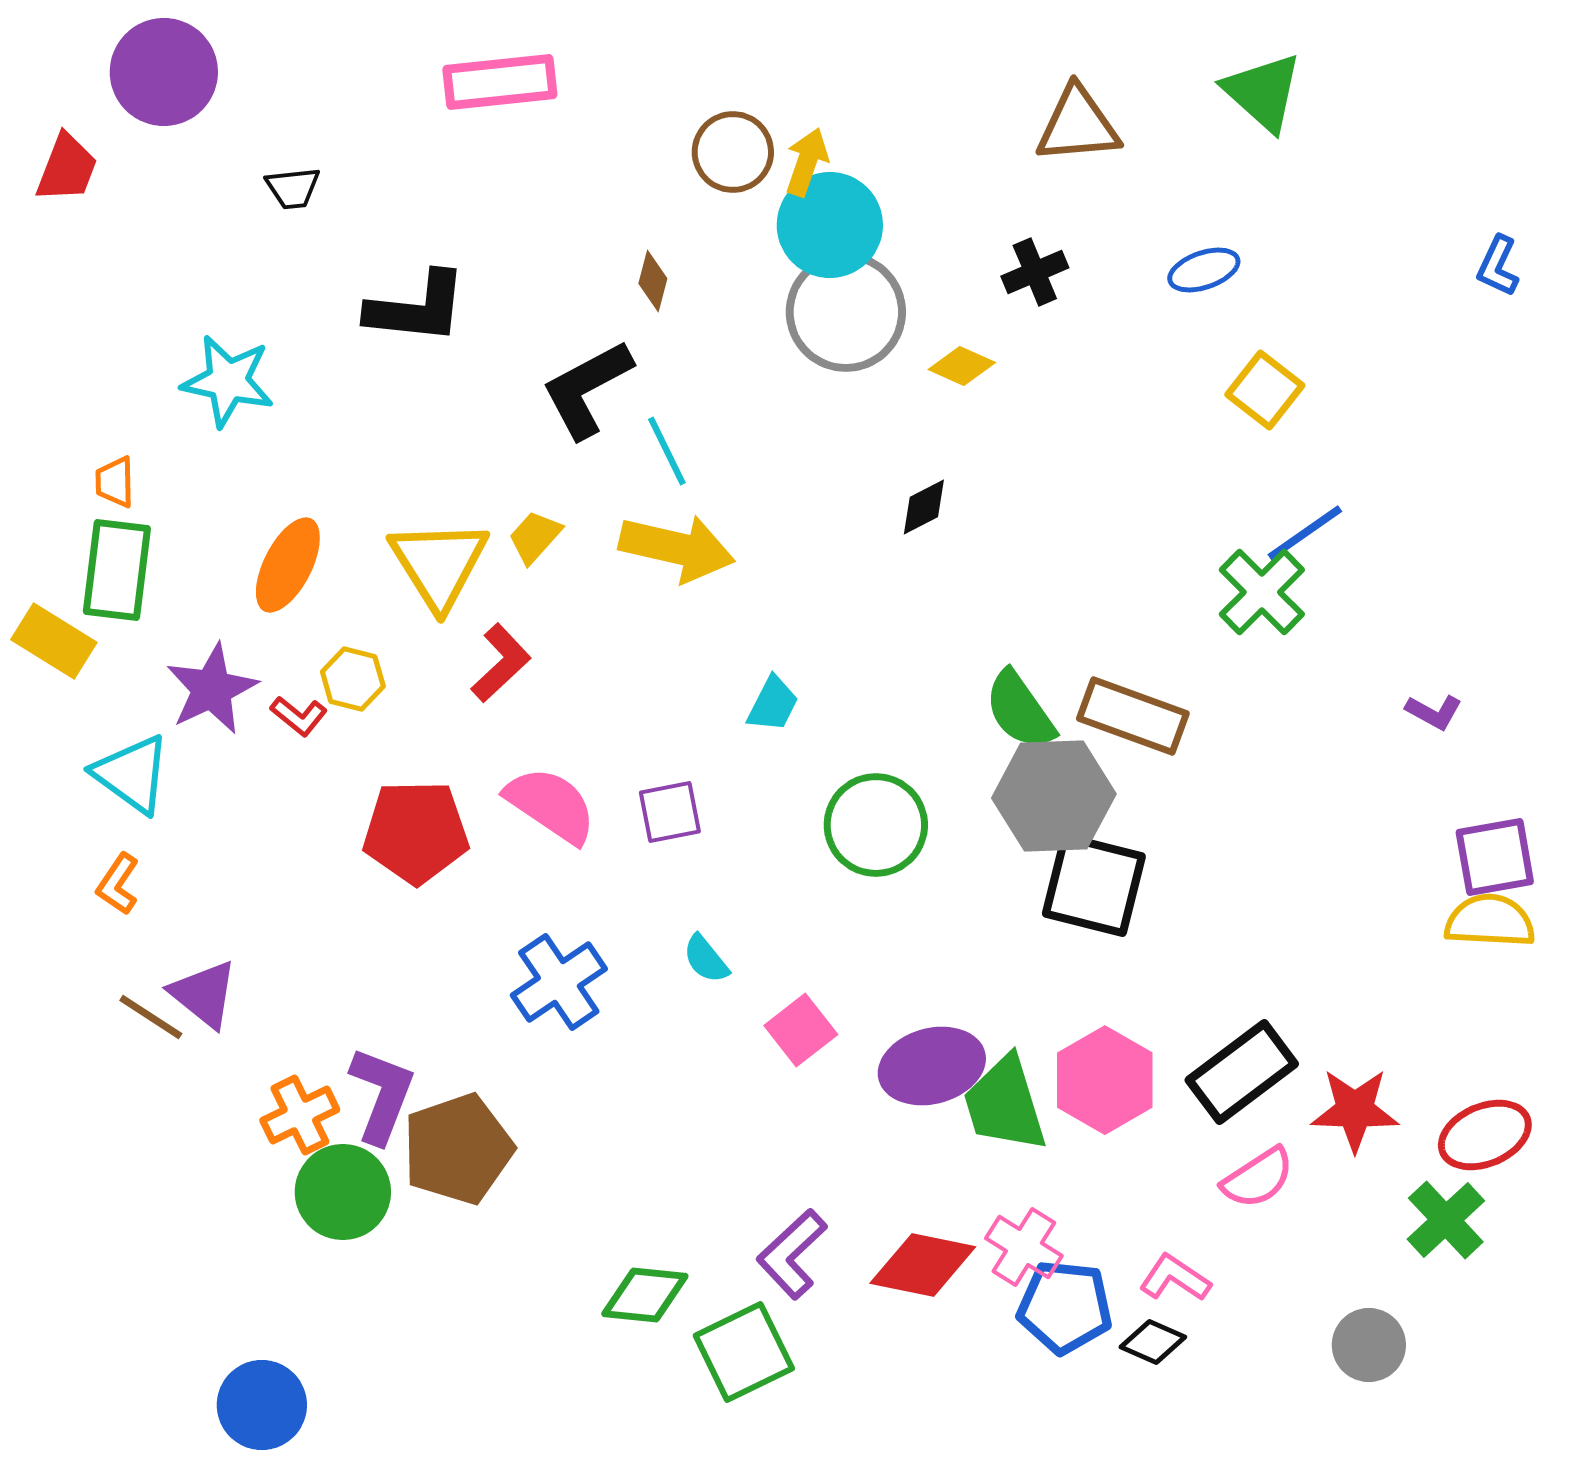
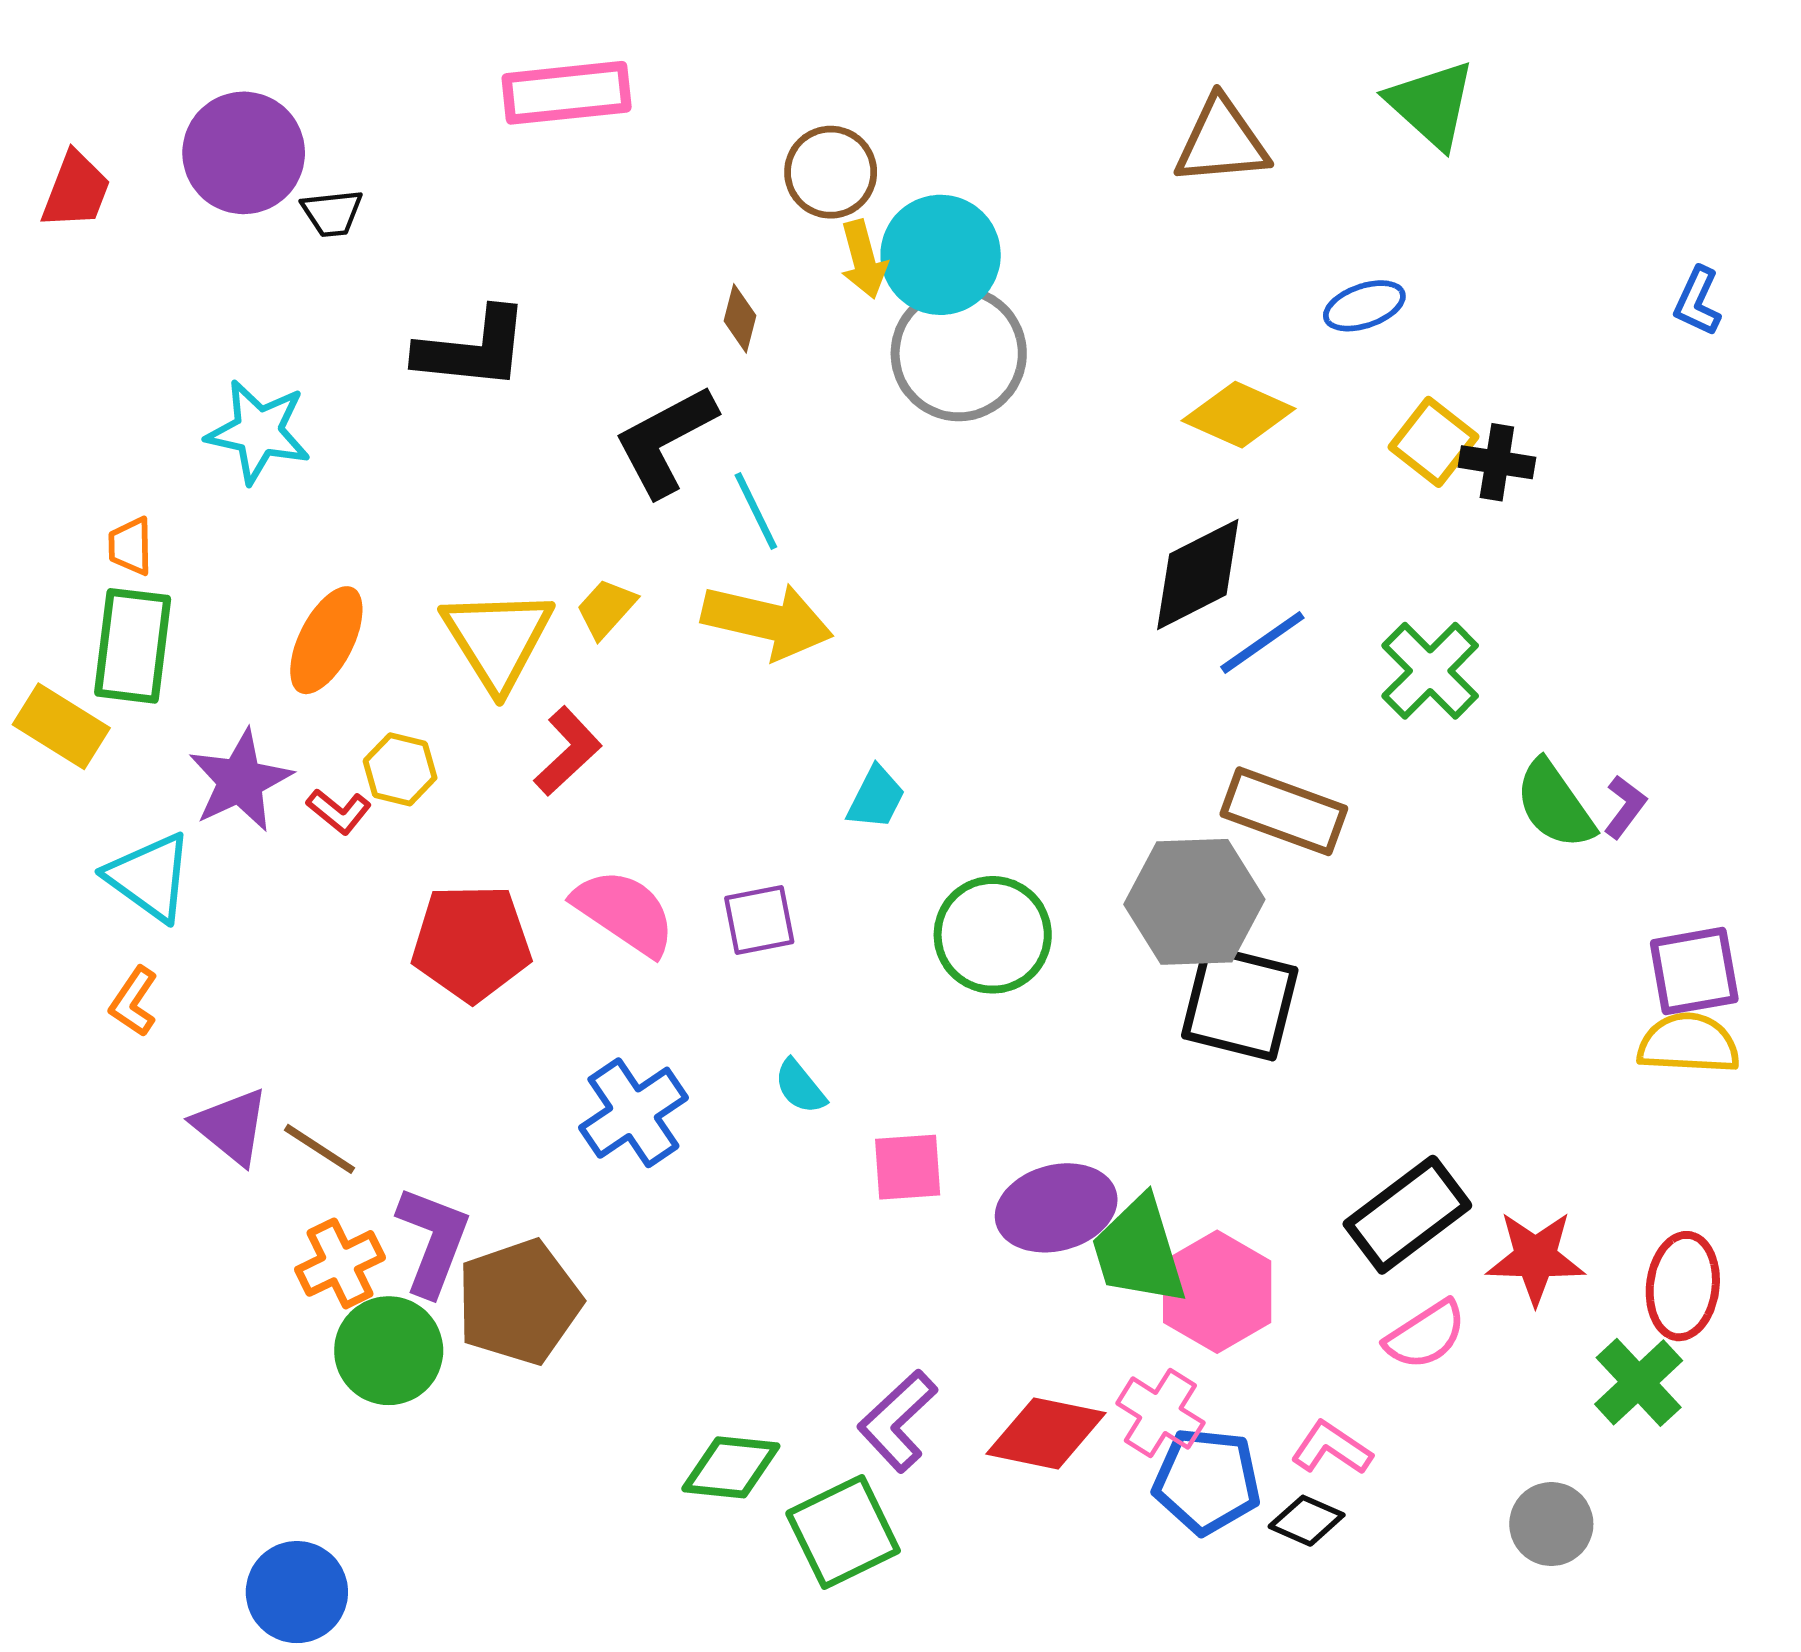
purple circle: (164, 72) -> (244, 153), moved
yellow arrow: (807, 162) -> (864, 259), moved, turned 146
black cross: (1035, 272) -> (1497, 462), moved, turned 32
yellow diamond: (962, 366) -> (1239, 415), moved, size x1.5
black diamond: (924, 507) -> (1198, 574), moved, size x1.8
blue line: (1305, 533) -> (1262, 642), moved
green semicircle: (1020, 710) -> (1555, 804), moved
purple L-shape: (1434, 712) -> (1625, 807), turned -82
brown line: (151, 1017) -> (320, 1149), moved
pink square: (801, 1030) -> (908, 1167), turned 34
pink hexagon: (1105, 1080) -> (1217, 1292), moved
red ellipse: (1485, 1135) -> (1683, 1286), turned -60

